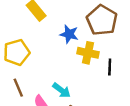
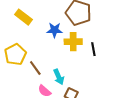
brown line: (18, 88) -> (35, 68), moved
cyan arrow: (62, 90) -> (59, 77), turned 42

